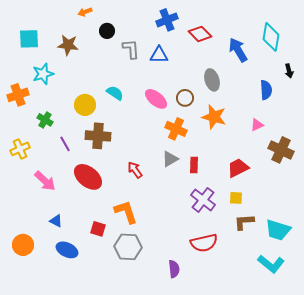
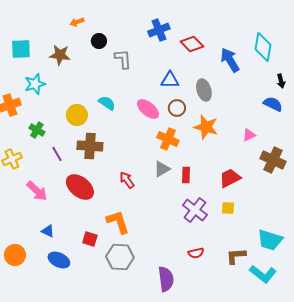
blue triangle: (159, 55) -> (170, 80), moved
blue semicircle: (266, 90) -> (273, 104), moved, turned -60
brown L-shape: (244, 222) -> (236, 256), moved
red semicircle: (204, 243) -> (196, 253), size x0.6
purple semicircle: (174, 269) -> (166, 279), size x1.4

